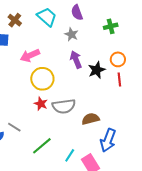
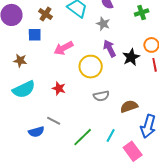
yellow circle: (42, 79) -> (91, 67), moved
red star: (41, 104) -> (59, 88), moved
gray semicircle: (64, 106) -> (101, 96), size x0.7
cyan line: (70, 155) -> (111, 135), moved

